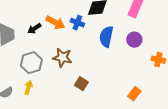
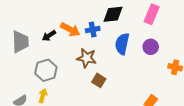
blue cross: (77, 23) -> (93, 30), turned -32
brown star: (62, 58) -> (87, 58), moved
brown square: (81, 84) -> (99, 80), moved

